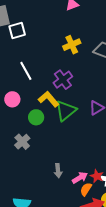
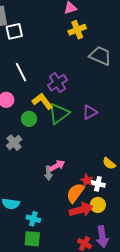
yellow cross: (72, 45) -> (77, 30), moved
pink arrow: (80, 178) -> (57, 166), moved
orange semicircle: (86, 189) -> (75, 193), size x1.5

